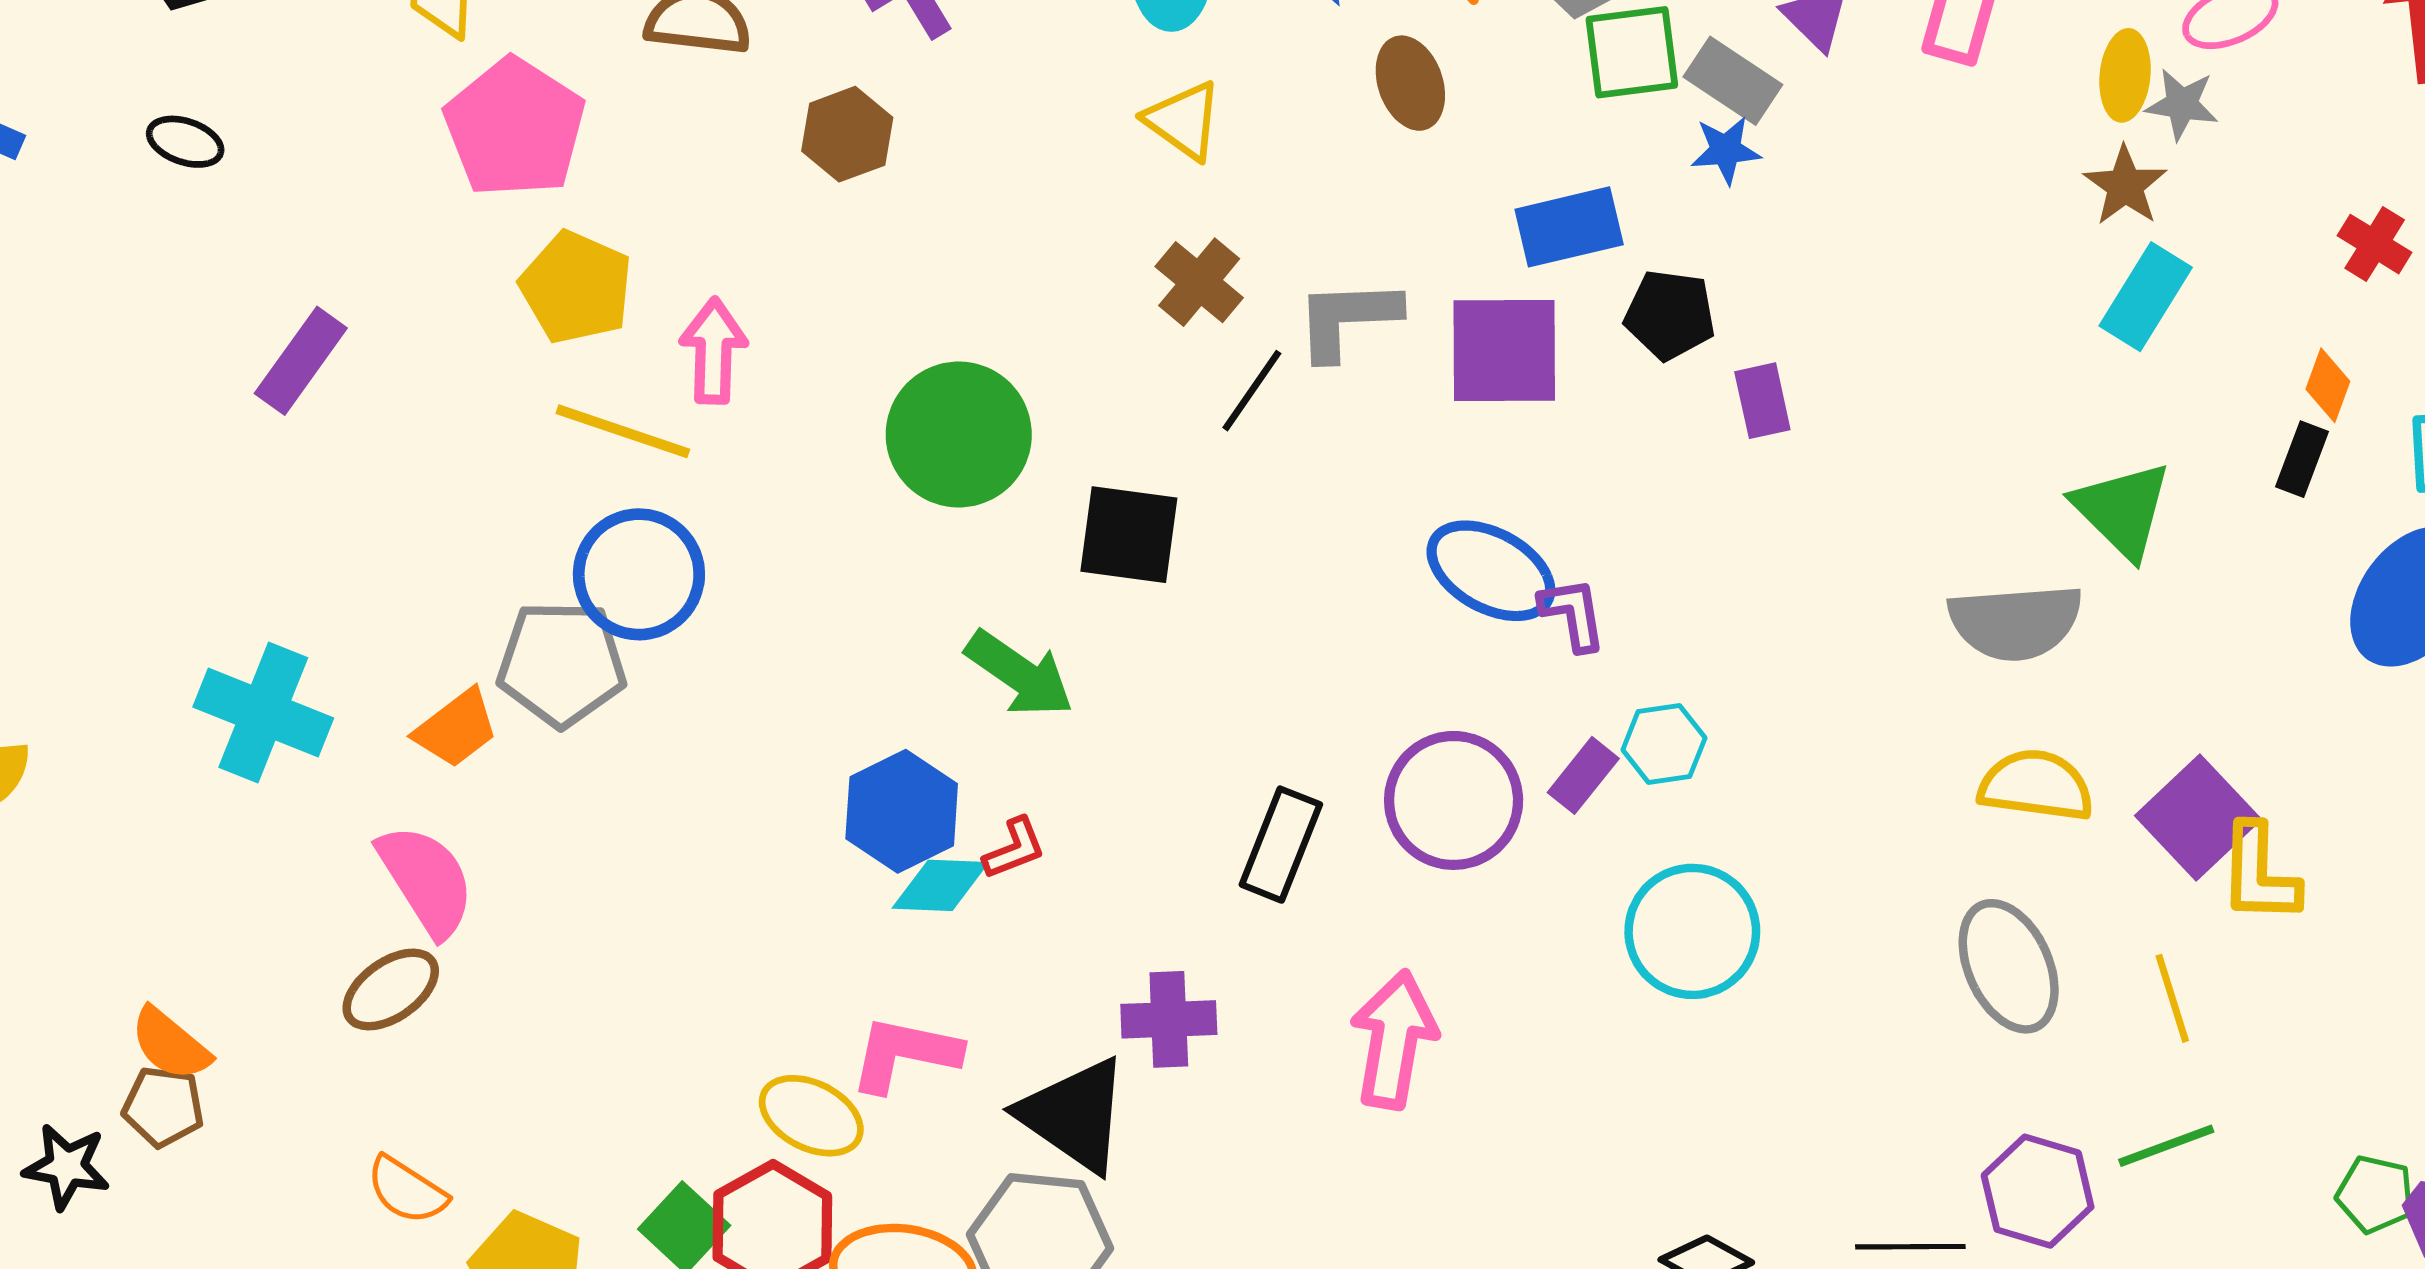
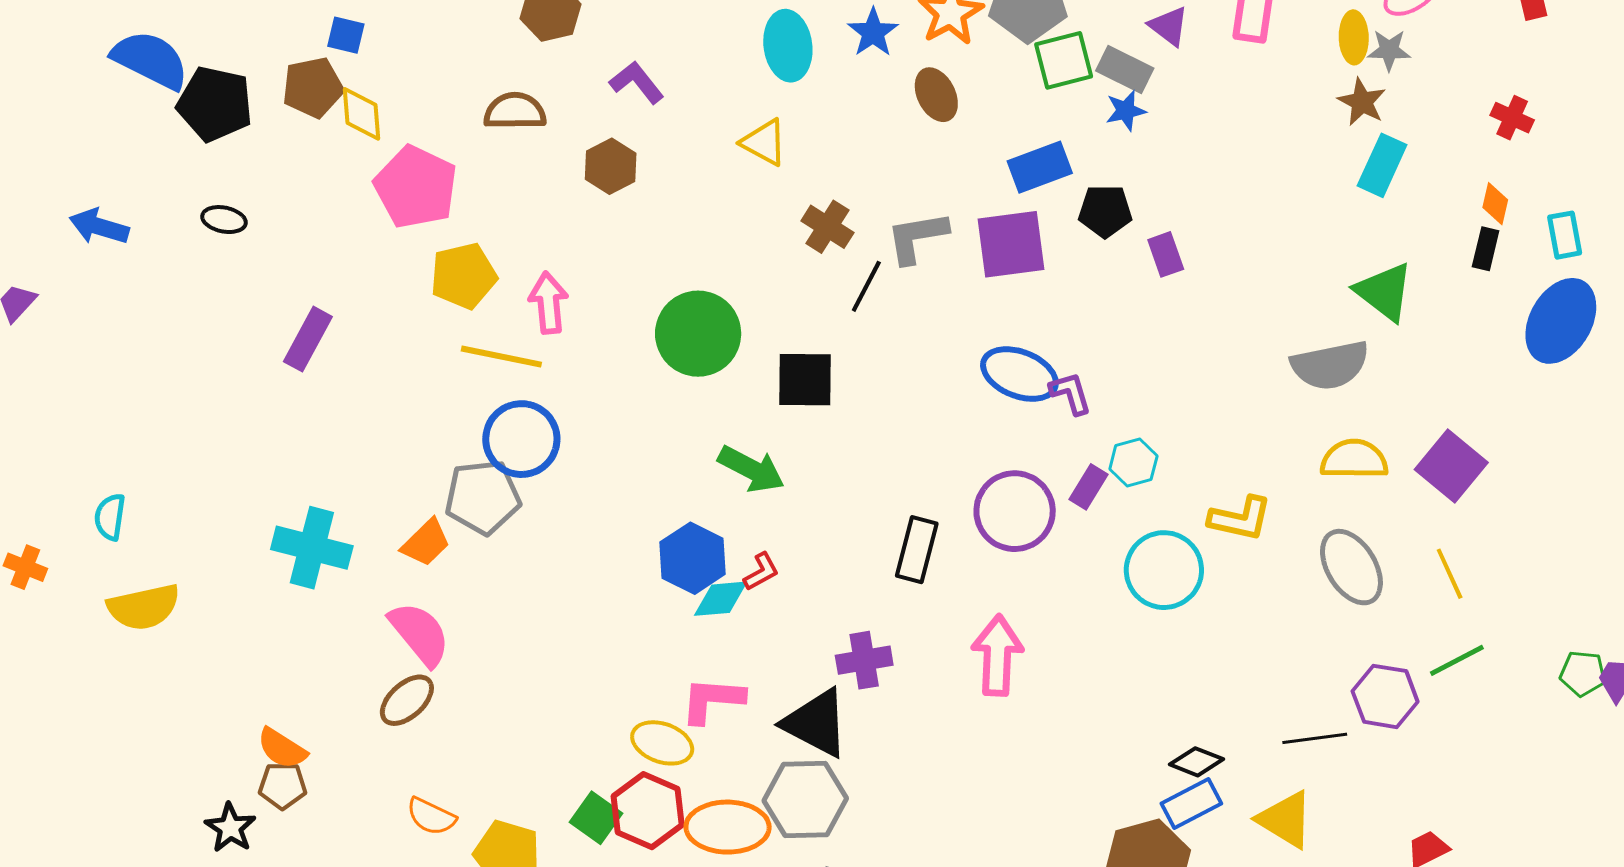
yellow triangle: (1184, 120) -> (764, 142), moved
yellow pentagon: (576, 287) -> (463, 276), turned -30
yellow L-shape: (2259, 874) -> (1240, 519), moved, turned -72
black star: (66, 1167) -> (230, 828), turned 30

